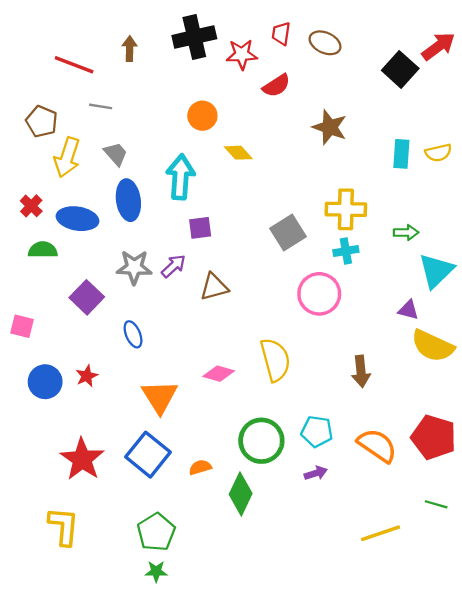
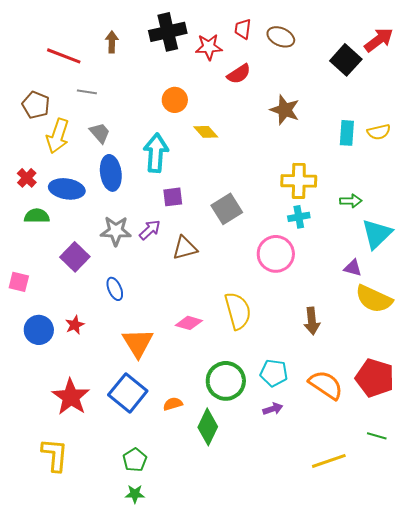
gray square: (288, 233) -> (227, 209), moved
green pentagon: (156, 532) -> (135, 460), size x0.7

